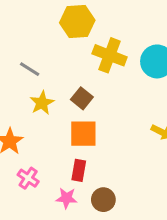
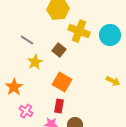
brown square: (82, 98) -> (59, 50), moved
orange square: (83, 134) -> (62, 82), turned 30

